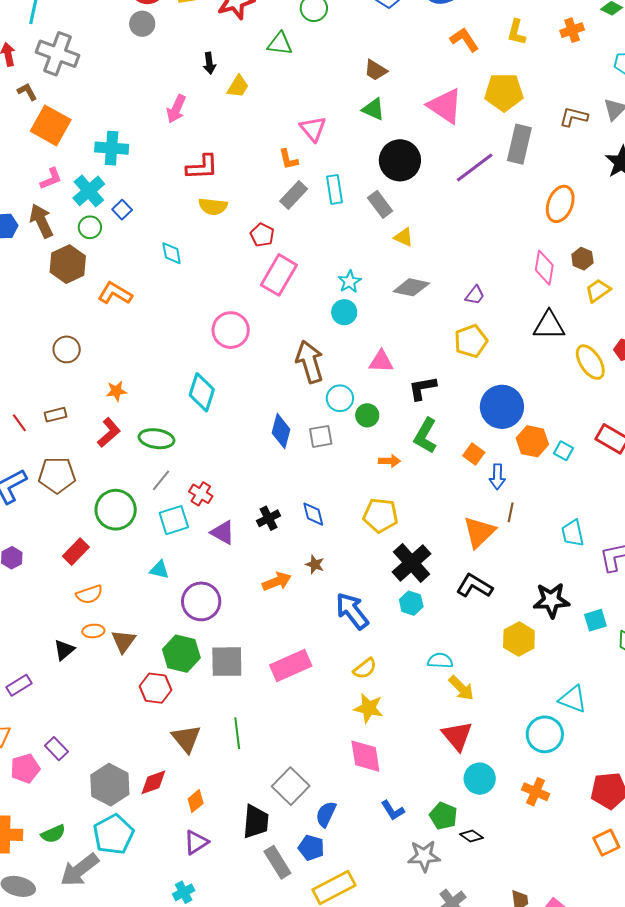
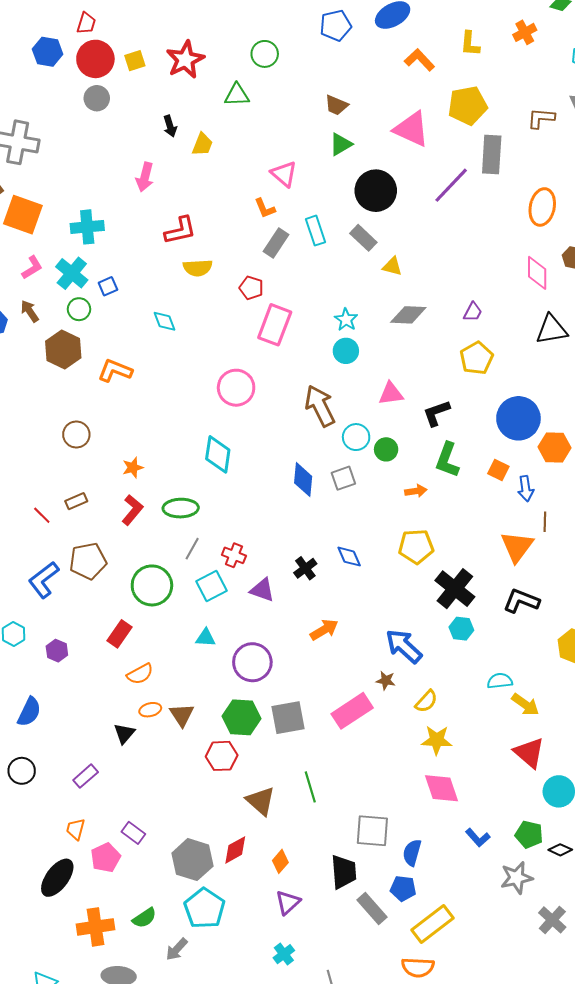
green triangle: (373, 109) -> (341, 144), turned -45
blue square: (122, 210) -> (108, 286), turned 30
brown arrow: (41, 221) -> (30, 311), size x0.7
brown star: (315, 565) -> (386, 681), moved
gray square: (291, 786) -> (372, 831), turned -30
gray arrow: (79, 870) -> (177, 949), size x0.6

